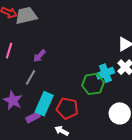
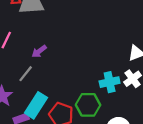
green hexagon: (93, 84) -> (88, 105), moved

